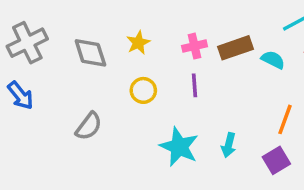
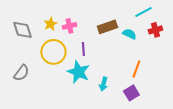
pink cross: (195, 46) -> (69, 26), moved
yellow circle: (143, 90) -> (53, 52), size x1.6
cyan star: (179, 147) -> (78, 72), moved

